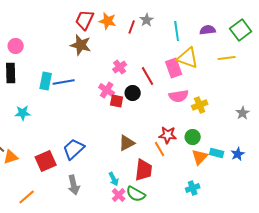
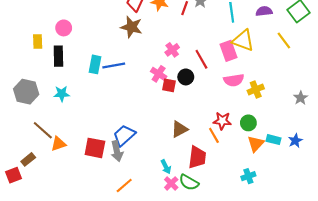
yellow line: (227, 58) -> (284, 40), turned 60
cyan star: (23, 113) -> (62, 94), moved
red square: (46, 161) -> (95, 148), turned 35
gray arrow: (74, 185) -> (117, 151), moved
orange line: (27, 197) -> (124, 186), moved

